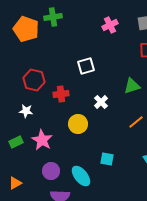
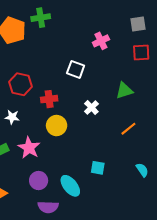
pink cross: (110, 25) -> (101, 41), moved
white square: (86, 66) -> (76, 69), turned 36
yellow circle: (78, 124) -> (57, 126), moved

